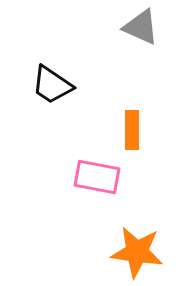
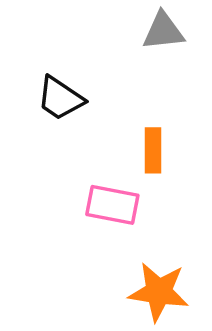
gray triangle: (141, 27) -> (163, 31), turned -30

